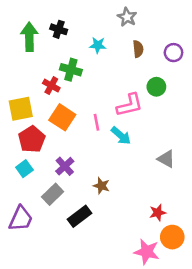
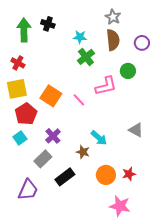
gray star: (127, 17) -> (113, 17), moved
brown semicircle: (138, 49) -> (113, 40), size x1.5
green cross: (71, 70) -> (86, 57), moved, turned 36
red cross: (51, 86) -> (18, 63), moved
pink line: (97, 122) -> (79, 100), turned -32
cyan arrow: (121, 136) -> (99, 138), moved
purple trapezoid: (21, 219) -> (28, 190), moved
orange circle: (172, 237) -> (106, 175), moved

